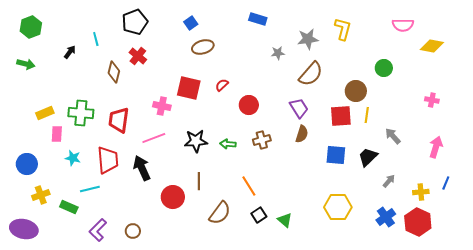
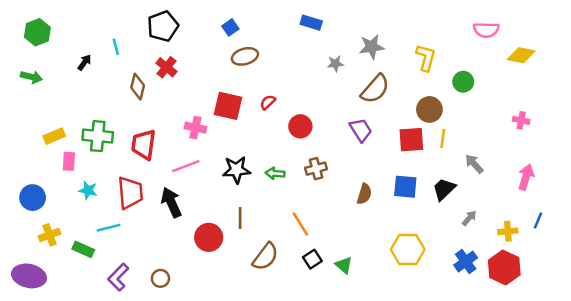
yellow L-shape: (343, 29) -> (426, 58), moved
brown semicircle: (302, 134) -> (364, 194), moved

